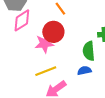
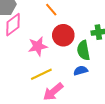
red circle: (53, 32) -> (63, 35), moved

